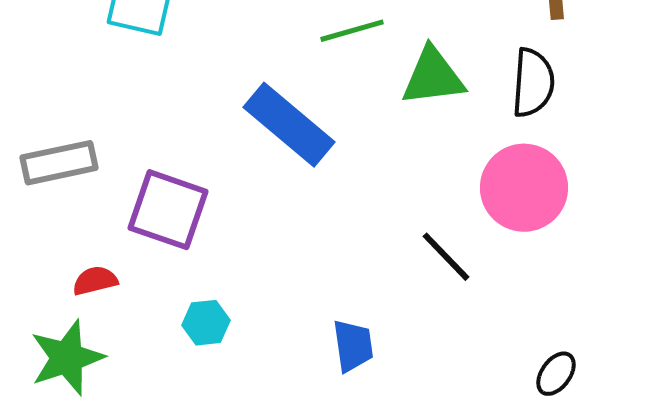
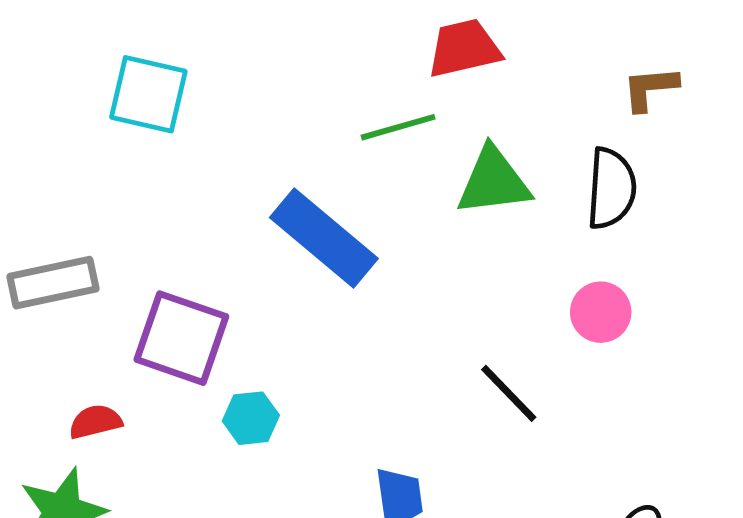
pink circle: (524, 188) -> (601, 312), size x0.6
cyan hexagon: (206, 323) -> (251, 418), moved

